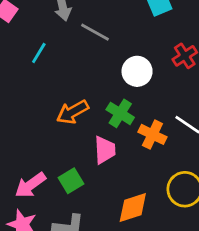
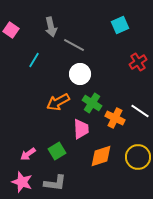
white circle: (137, 71) -> (80, 74), moved
pink arrow: (30, 185) -> (28, 154), size x0.7
orange diamond: (133, 207) -> (101, 156), moved

